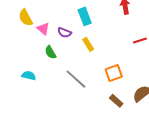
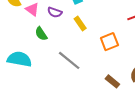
orange square: (114, 73) -> (109, 42), moved
cyan semicircle: (29, 76) -> (19, 59), size x1.6

